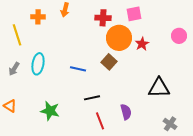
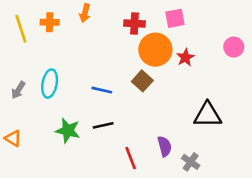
yellow line: (17, 35) -> (21, 29), moved
black line: (92, 98) -> (103, 125), moved
green star: (50, 111) -> (68, 131), moved
gray cross: (170, 124) -> (191, 162), moved

